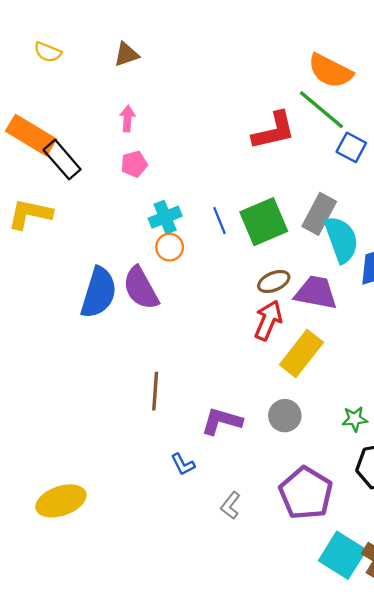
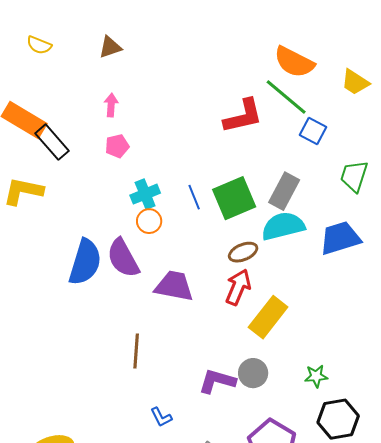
cyan semicircle: (341, 239) -> (283, 226), moved, turned -84
purple trapezoid: (316, 293) -> (174, 286), moved
purple L-shape: (222, 421) -> (217, 381), moved

